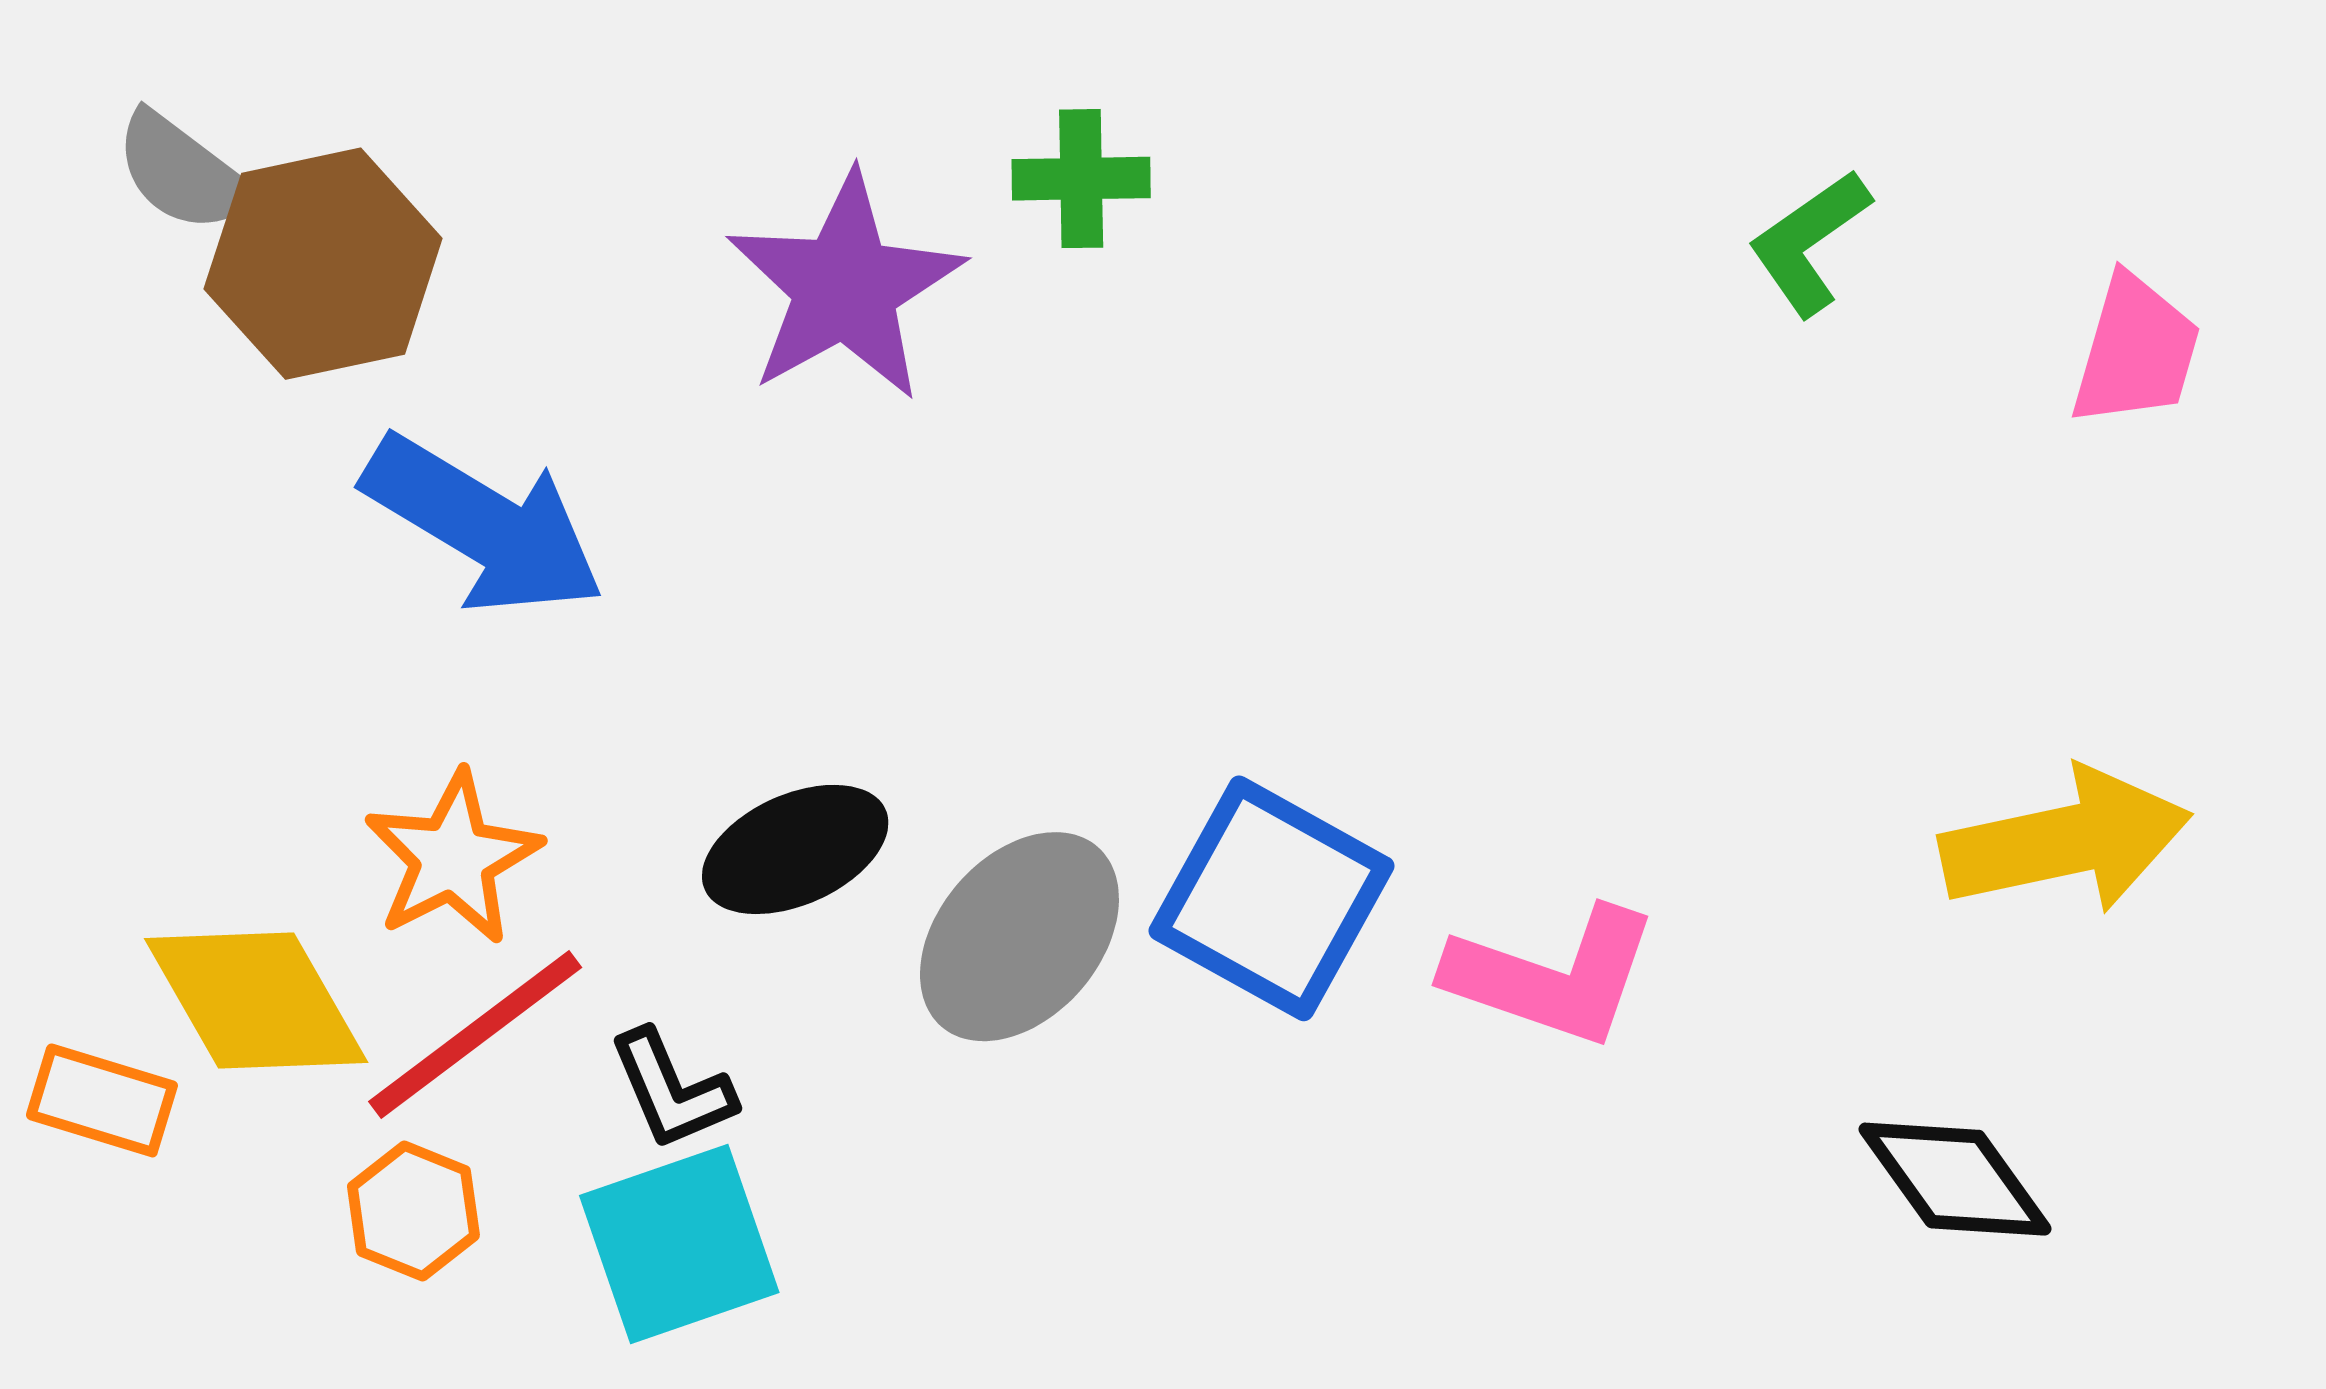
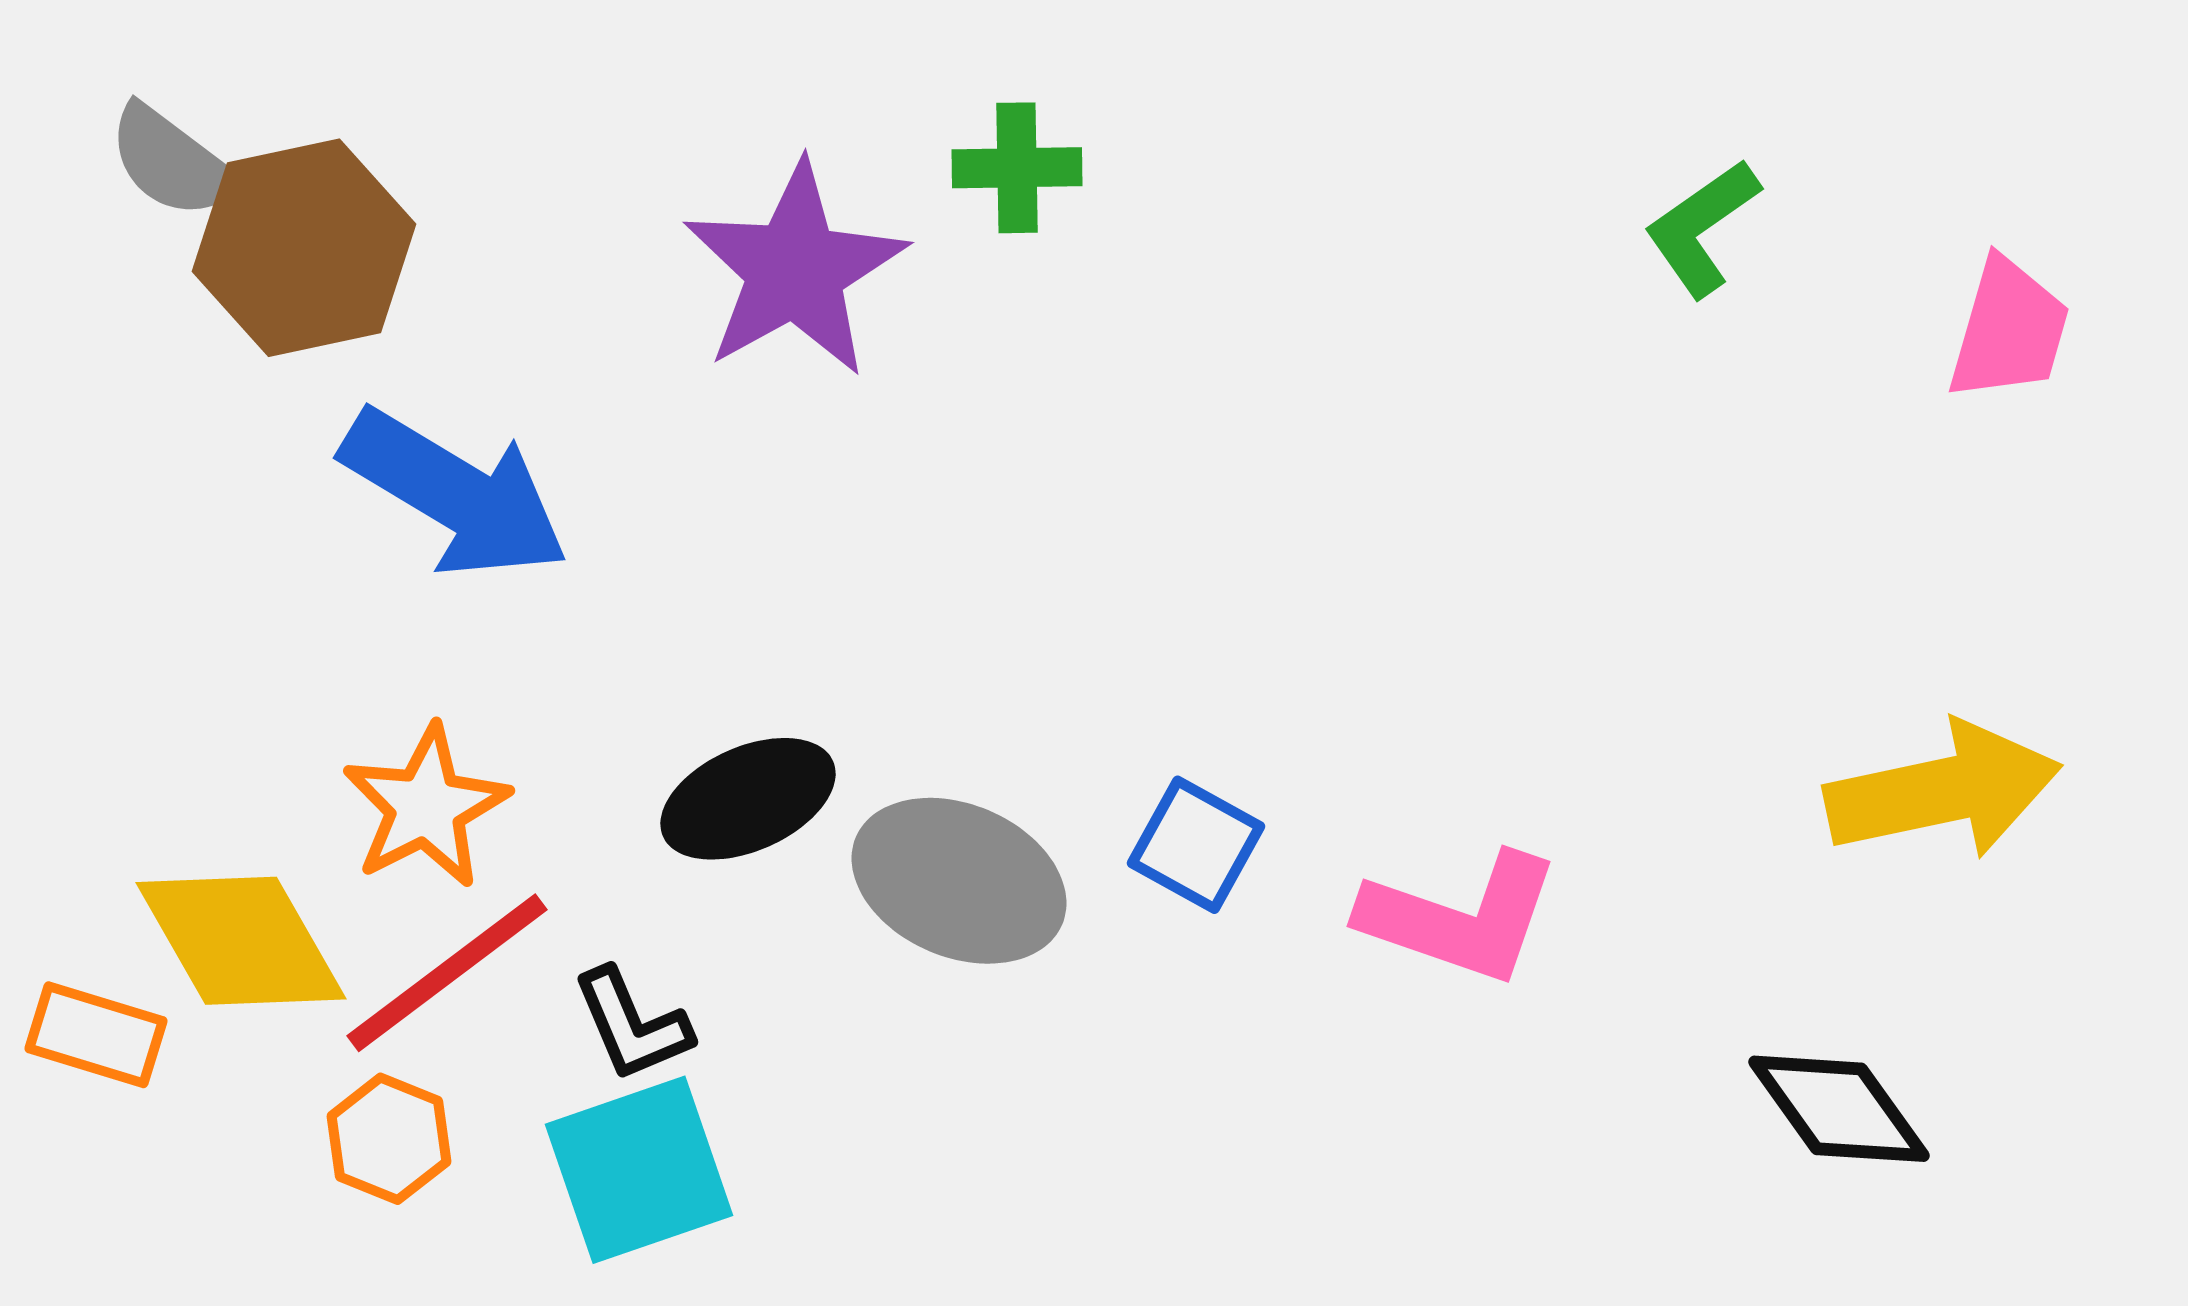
blue square: (1271, 898) -> (1196, 845), size x0.6
gray ellipse: (1019, 937) -> (959, 881), turned 72

